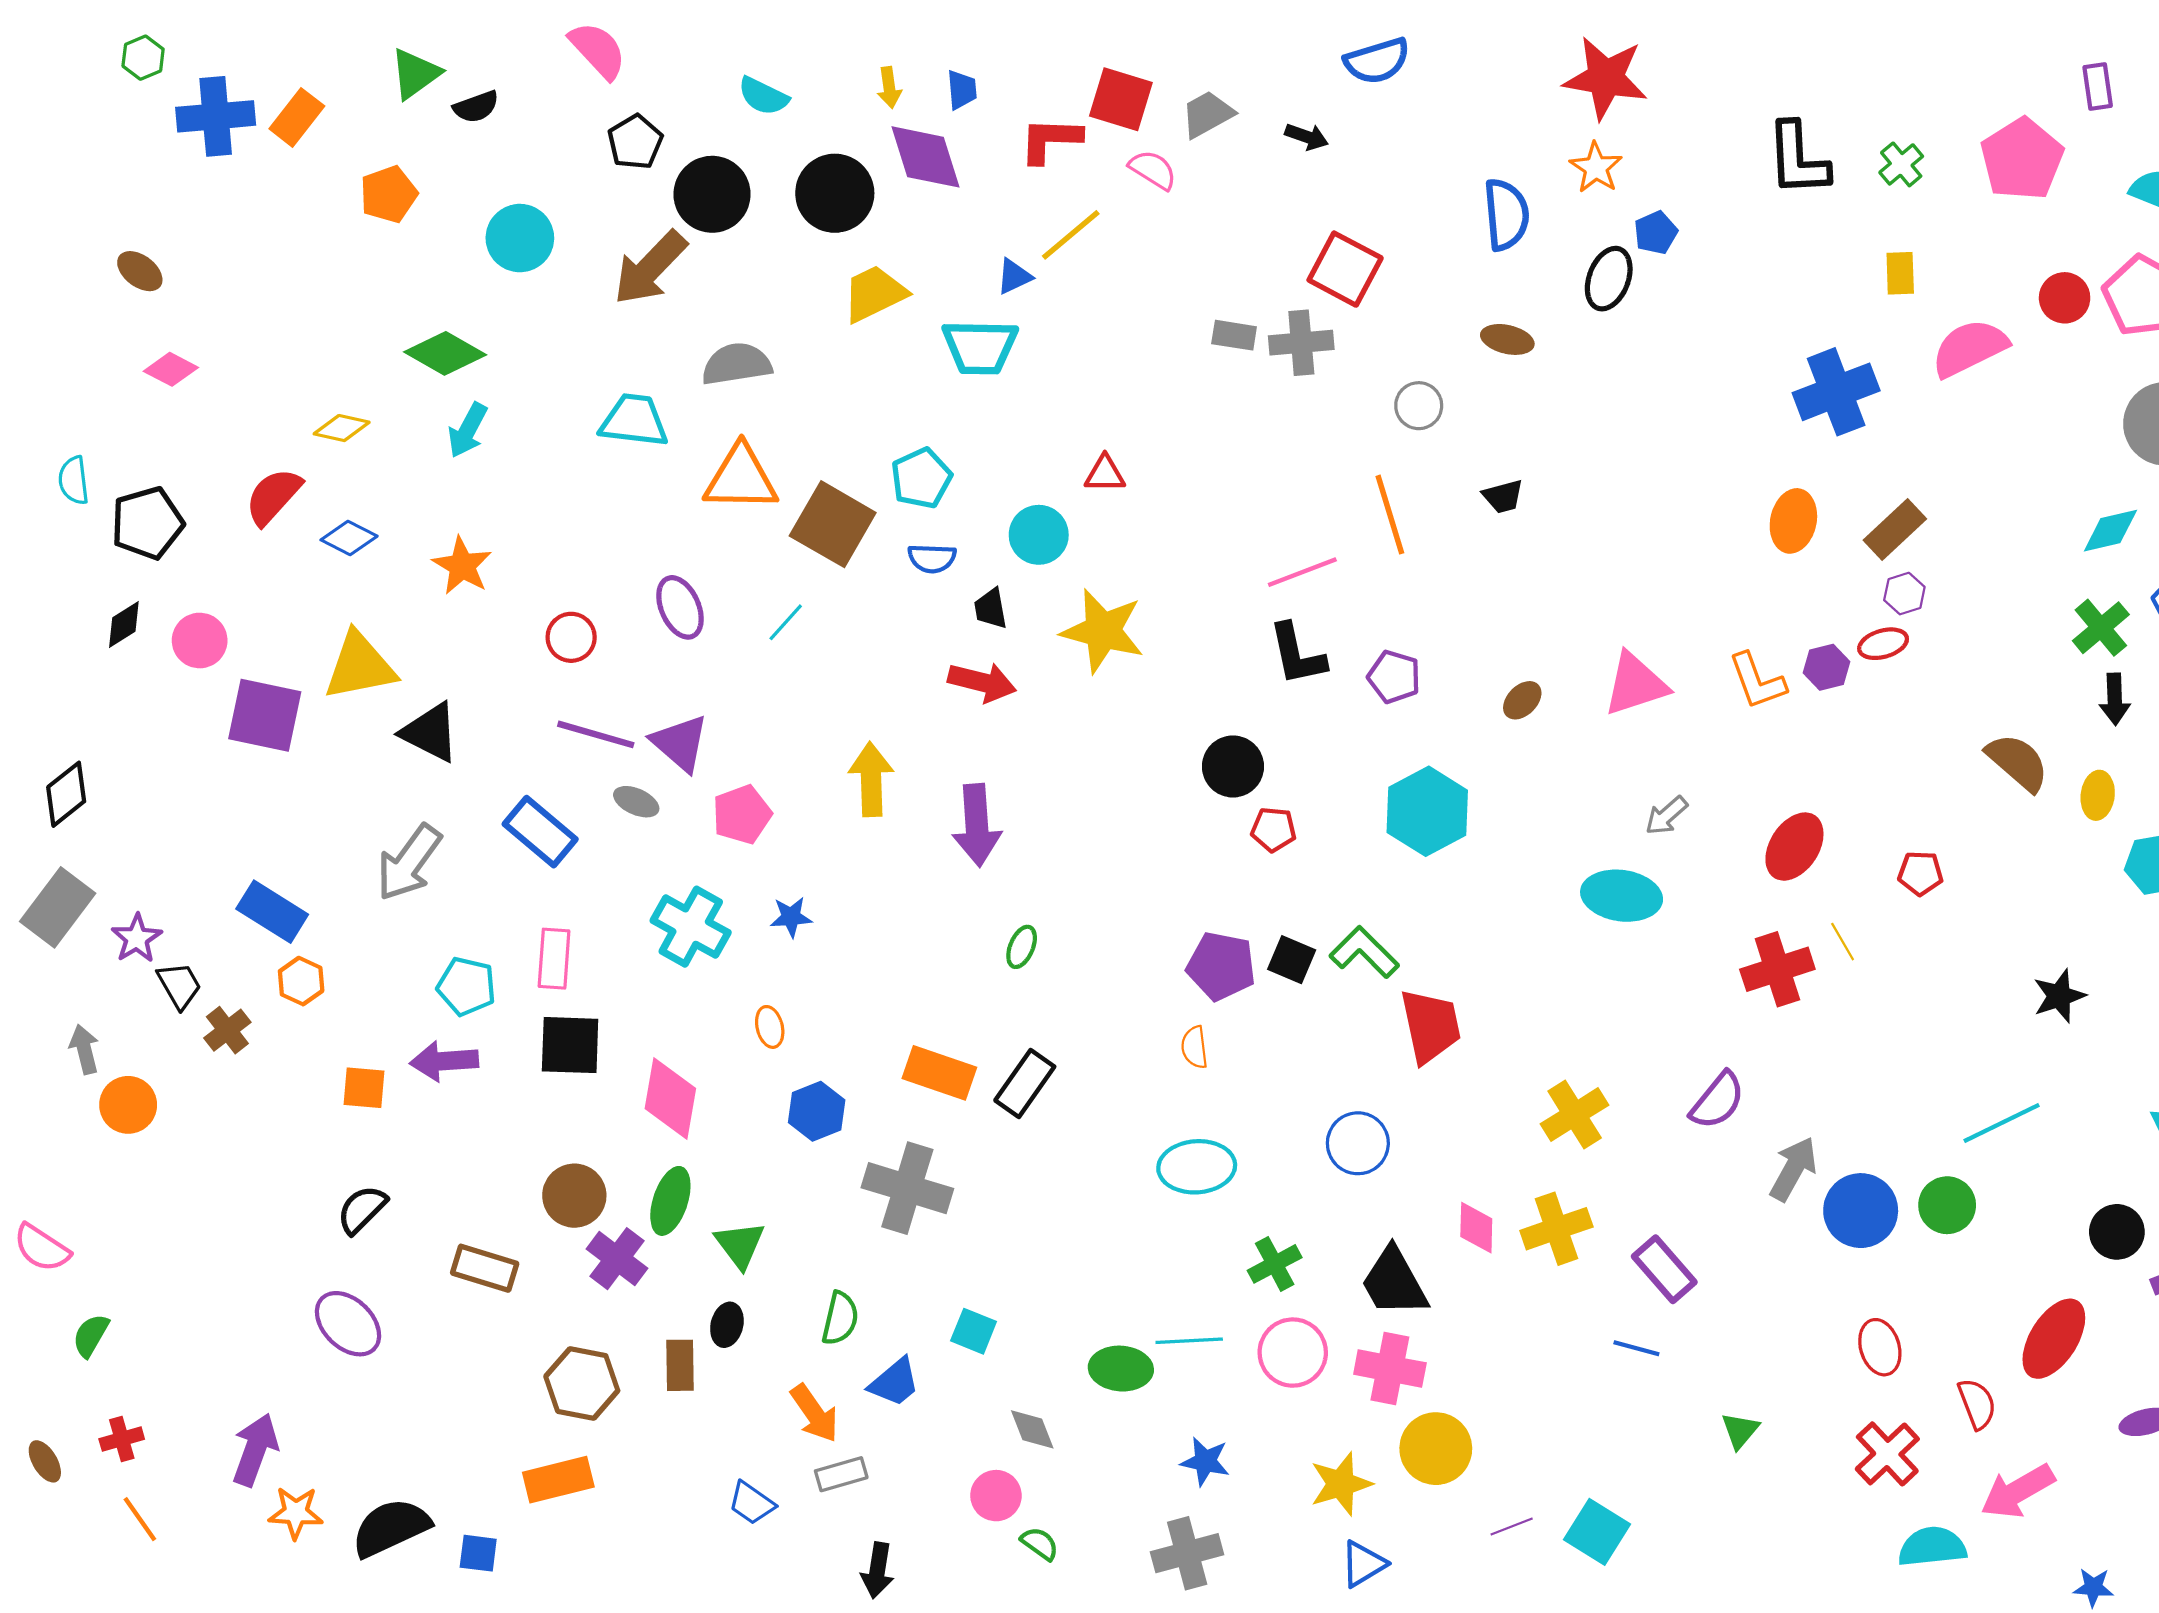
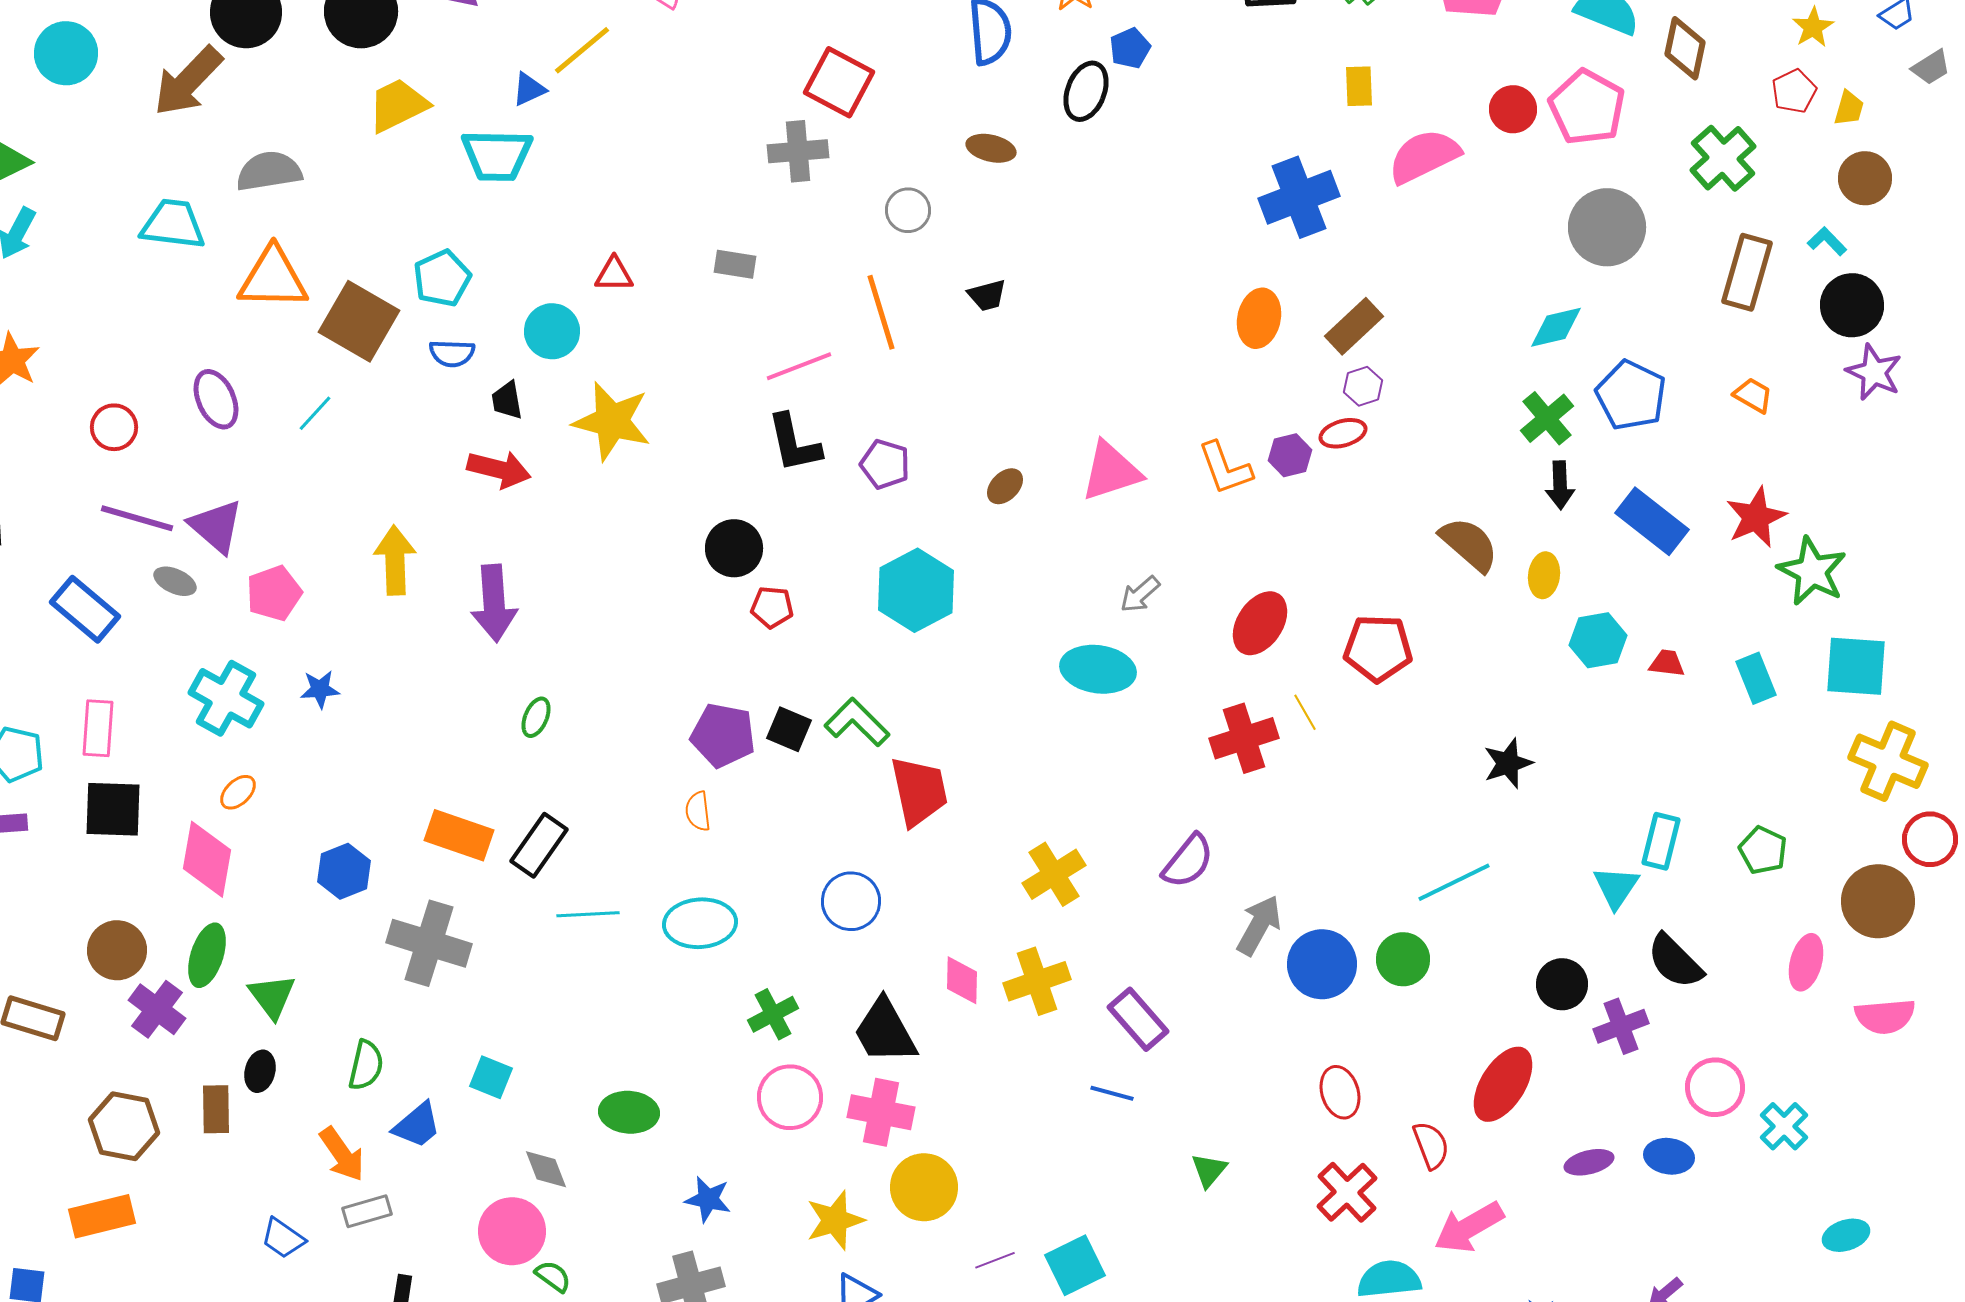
gray rectangle: (1234, 335) -> (735, 264), moved
red pentagon: (1920, 873) -> (1378, 648), size x1.6
orange ellipse: (770, 1027) -> (238, 792), moved, turned 60
cyan line: (1189, 1341) -> (588, 914), moved
pink circle: (996, 1496) -> (512, 1231), size x1.4
cyan square: (1597, 1532) -> (1075, 1265), turned 32

